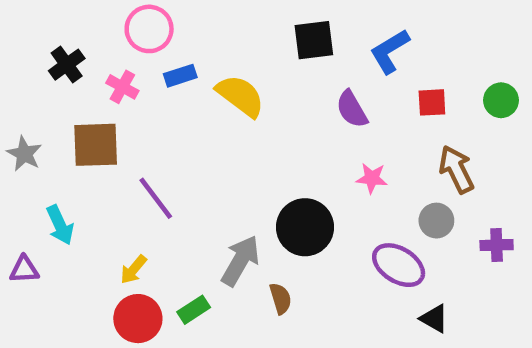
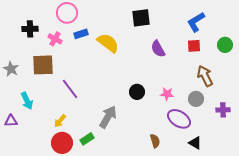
blue L-shape: (390, 51) -> (196, 22), moved
black cross: (67, 65) -> (30, 29), turned 35
pink star: (372, 178) -> (167, 94), moved
black circle: (305, 227) -> (137, 92), moved, size x0.6
brown semicircle: (280, 299) -> (155, 141), moved

